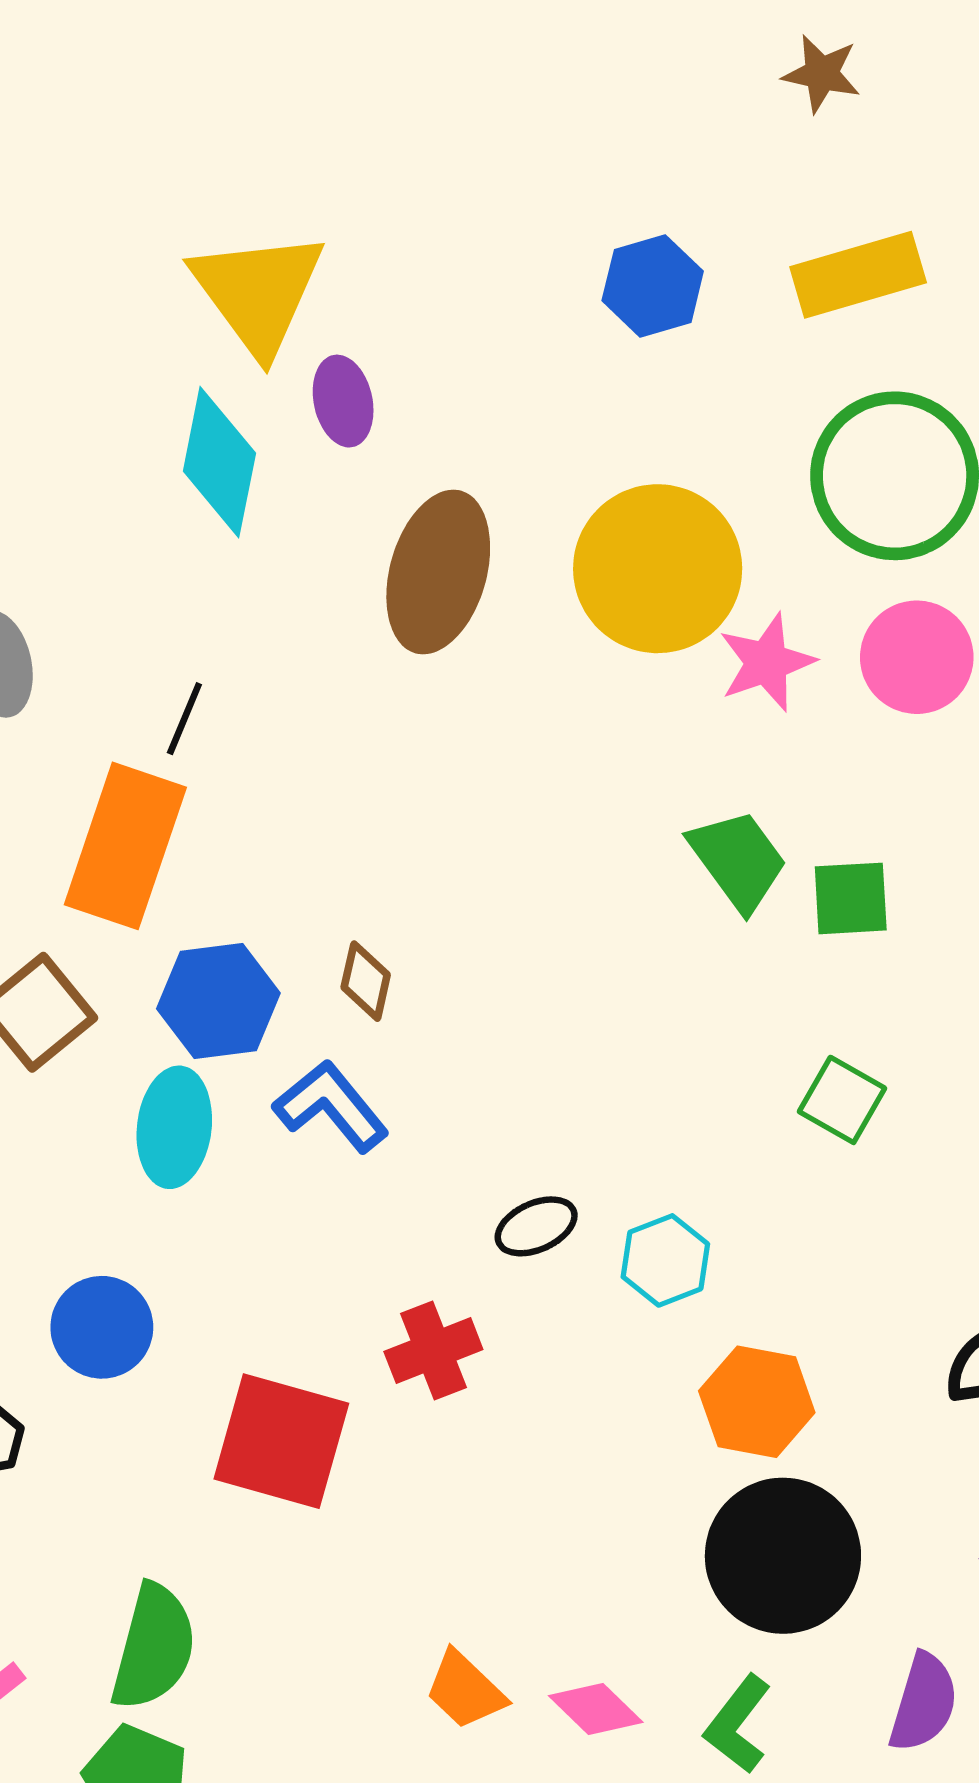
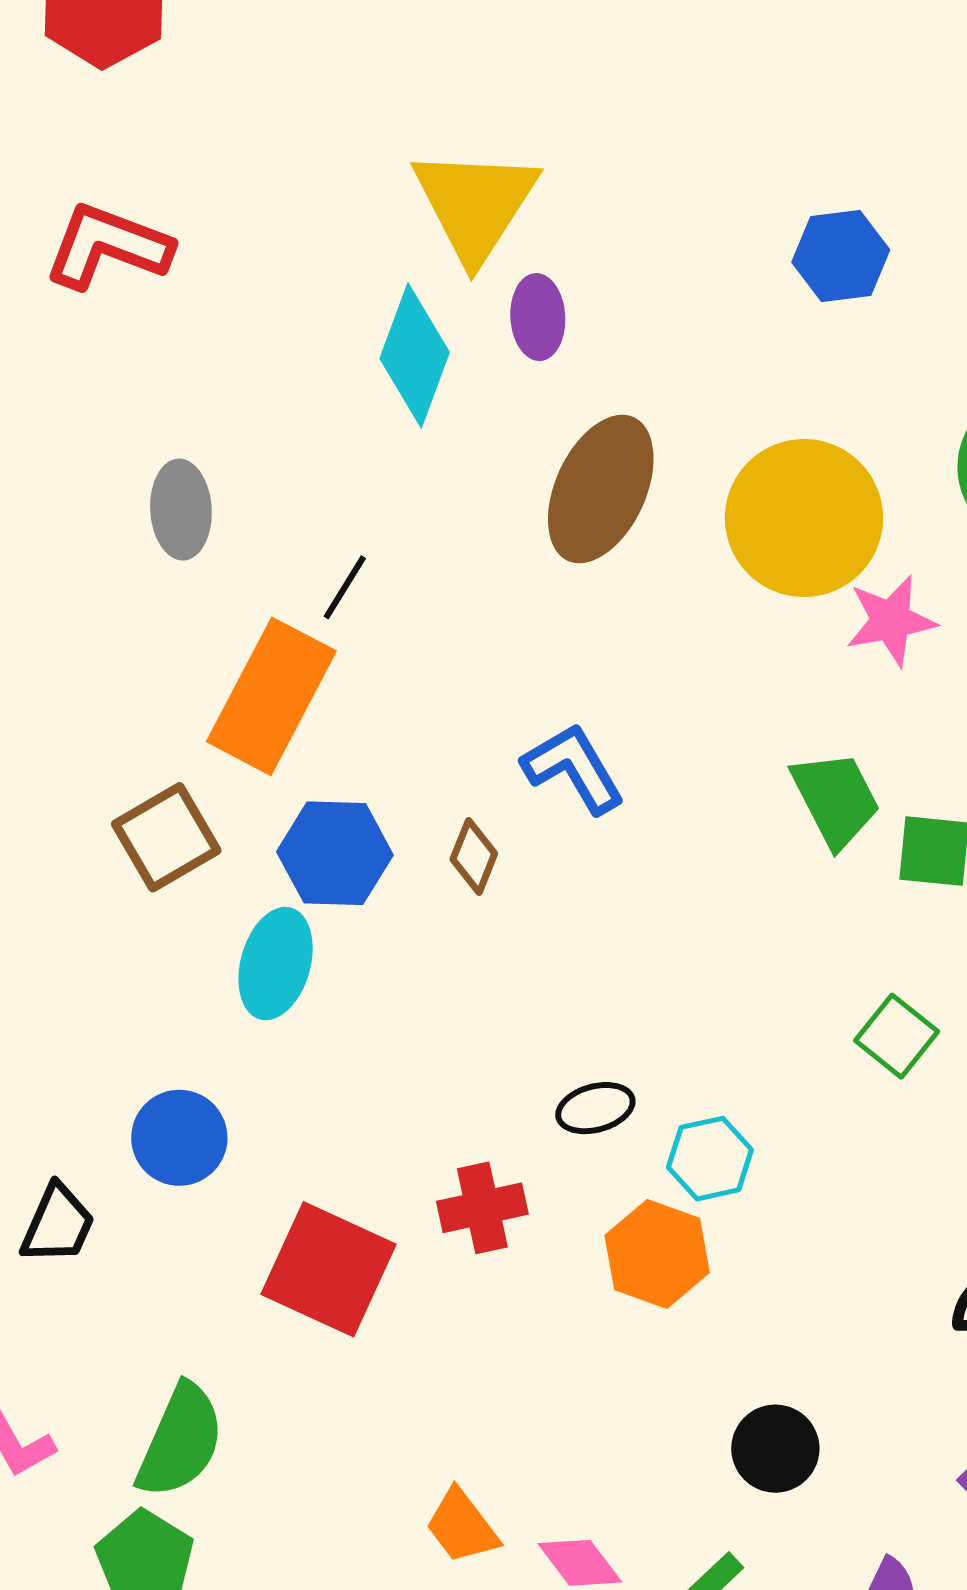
blue L-shape: (331, 1106) -> (573, 768), moved
orange hexagon: (757, 1402) -> (657, 1254), moved
black circle: (783, 1556) -> (775, 1449), size x0.6

